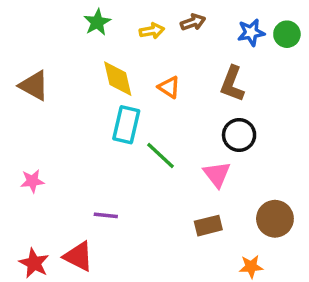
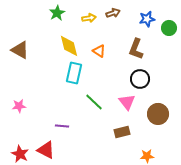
green circle: (287, 34) -> (169, 28), moved
green line: (160, 156) -> (94, 102), moved
brown circle: (275, 219) -> (158, 114), moved

